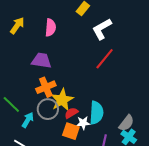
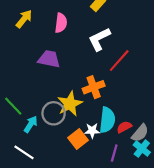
white L-shape: (102, 29) -> (99, 39), moved
orange cross: (46, 87) -> (94, 87), moved
red semicircle: (71, 113) -> (124, 127), moved
orange square: (71, 131) -> (78, 139), turned 30

